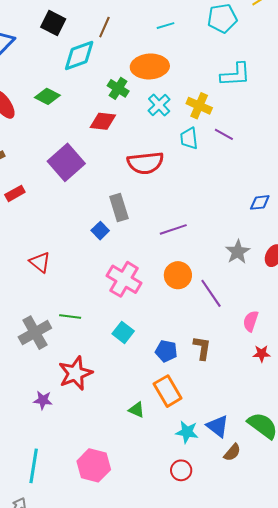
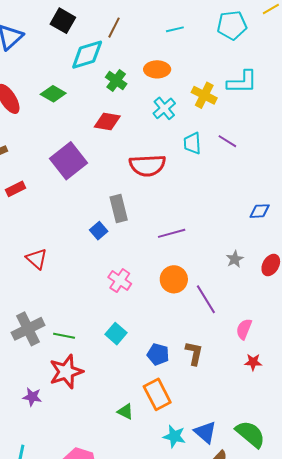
orange ellipse: (150, 66) -> (157, 69), size x0.7
green cross: (118, 88) -> (116, 81), moved
yellow cross: (199, 106) -> (204, 95), moved
gray star: (238, 252) -> (235, 259), size x0.7
pink cross: (124, 279) -> (120, 281), size x0.7
green line: (70, 316) -> (64, 336), moved

